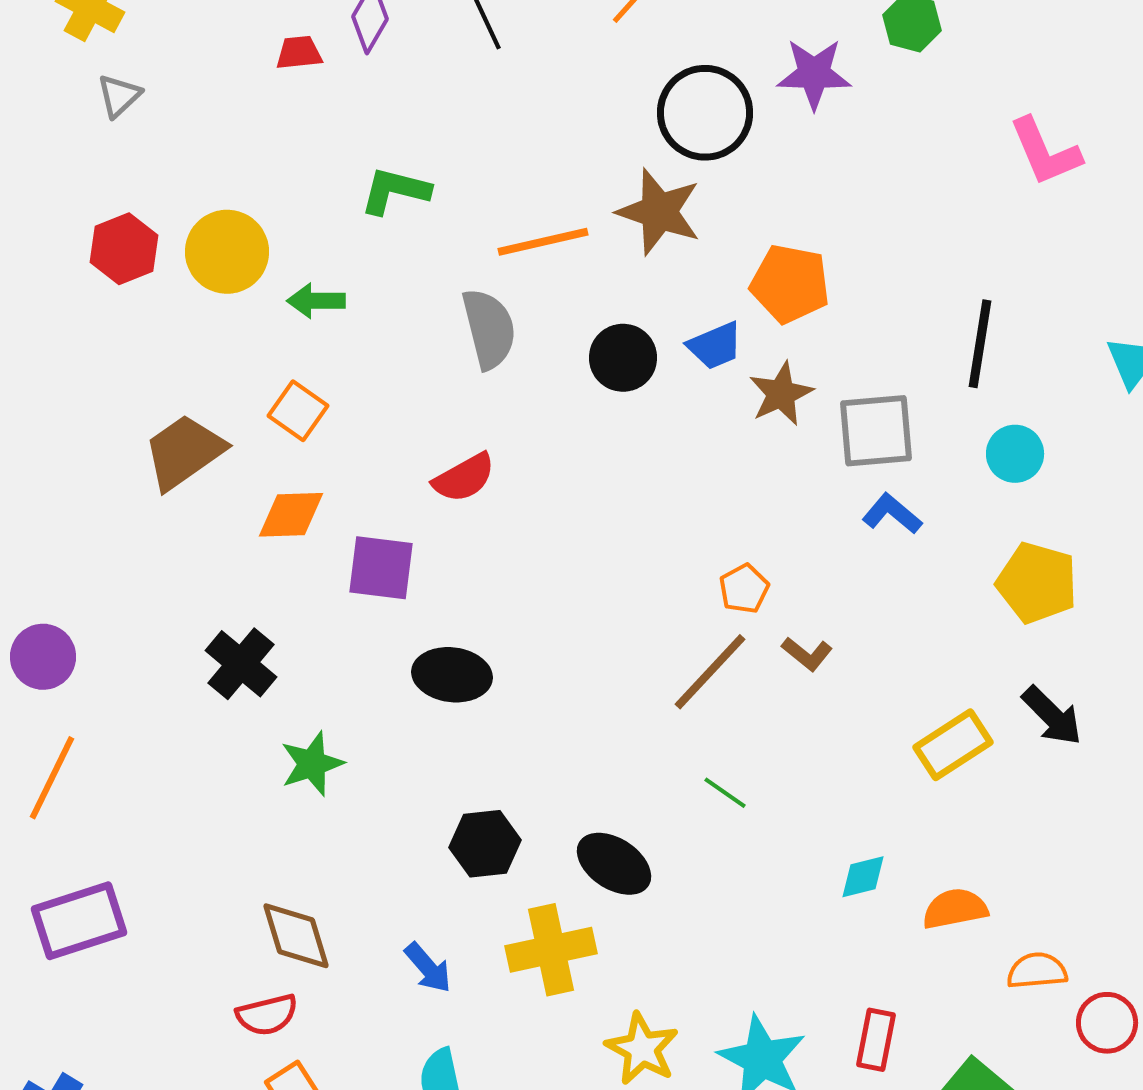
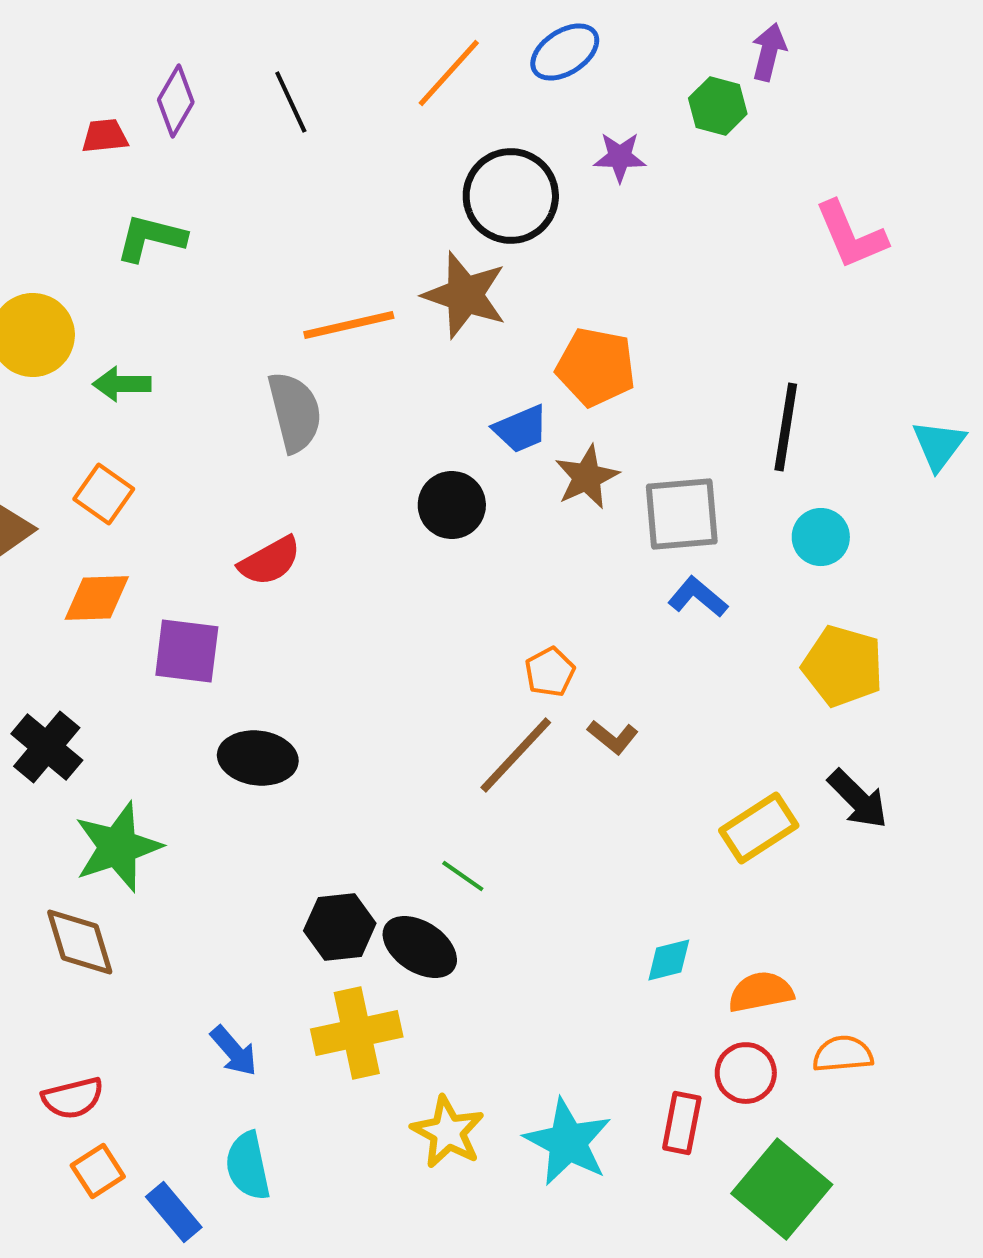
purple star: (814, 74) -> (620, 157), size x0.7
green L-shape: (395, 191) -> (151, 238), moved
black circle: (623, 358) -> (452, 505), moved
green star: (312, 764) -> (118, 847), size x1.4
green line: (725, 793) -> (463, 876), moved
black hexagon: (485, 844) -> (340, 927), moved
brown diamond: (296, 936) -> (80, 942), moved
red circle: (1107, 1023) -> (746, 1073), moved

